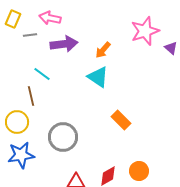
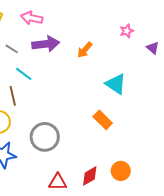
pink star: (145, 31) -> (127, 31), size x0.5
gray line: (30, 35) -> (12, 49), moved, turned 40
cyan triangle: (98, 77) -> (116, 84), moved

